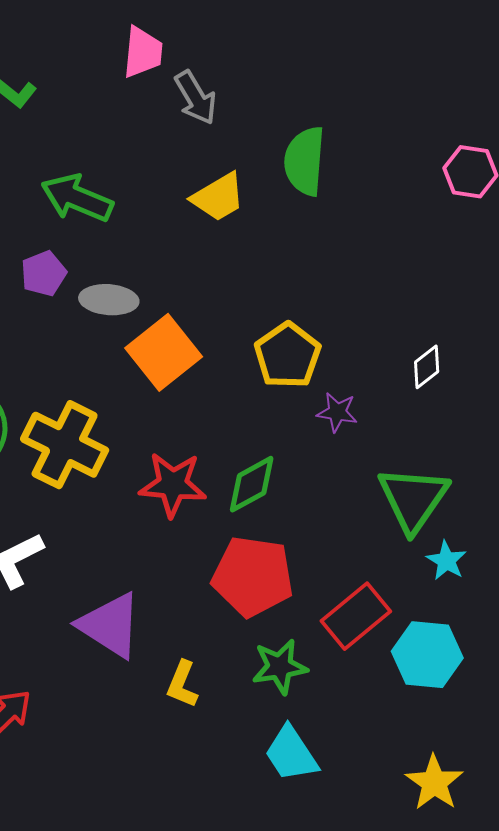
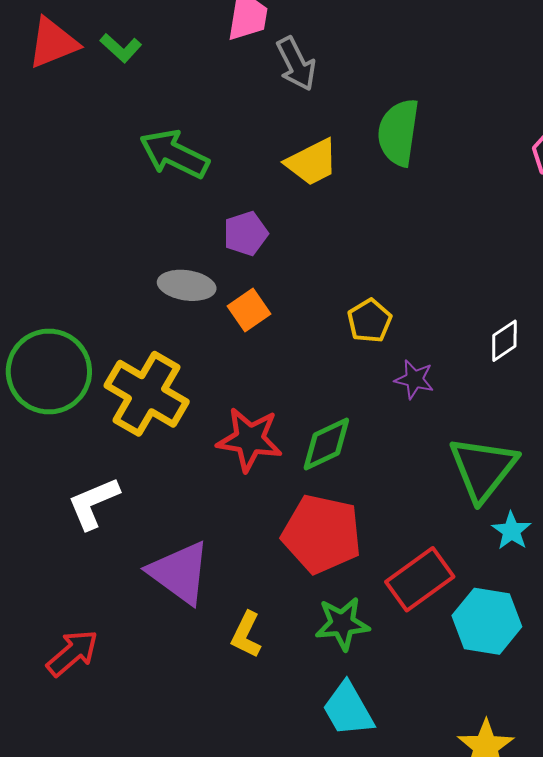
purple pentagon: (44, 273) -> (246, 234), moved
gray ellipse: (109, 300) -> (187, 285), moved
orange square: (164, 352) -> (249, 310), size x0.6
yellow pentagon: (288, 355) -> (369, 321), size x0.7

